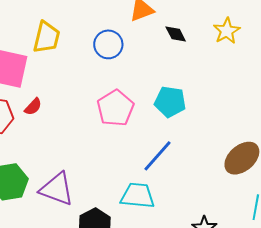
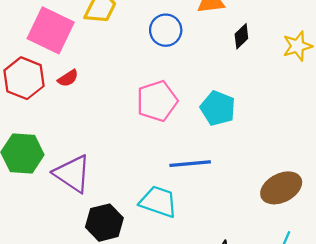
black diamond: (176, 34) -> (241, 36), turned 60
blue line: (157, 156) -> (190, 164), turned 30

